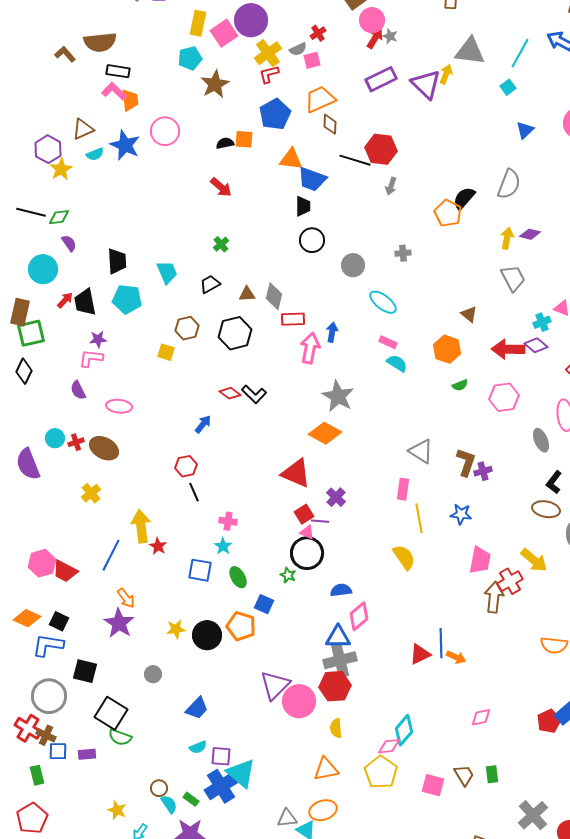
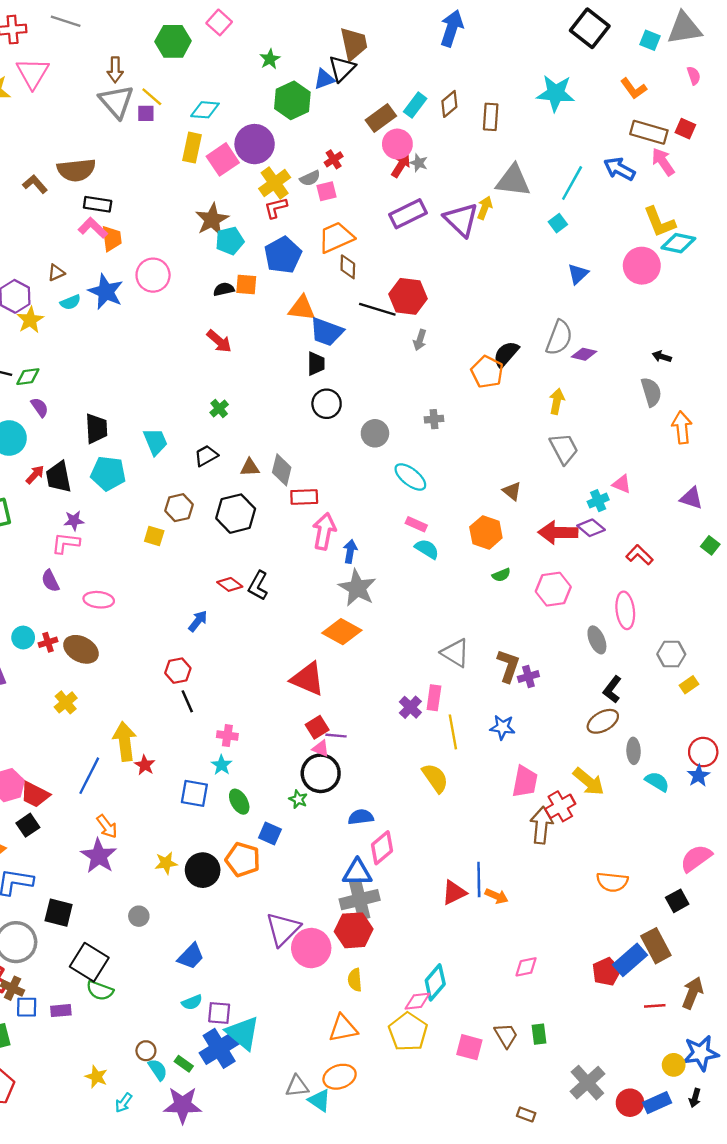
cyan pentagon: (190, 58) -> (230, 241), moved
brown triangle: (83, 129) -> (56, 273), size x0.7
purple diamond: (530, 234) -> (584, 354), moved
blue arrow: (332, 332) -> (350, 551), moved
black L-shape: (254, 394) -> (258, 586), turned 75
purple cross: (336, 497) -> (410, 707), moved
brown ellipse: (546, 509) -> (603, 721), turned -40
black square: (59, 621) -> (28, 825), moved, turned 30

